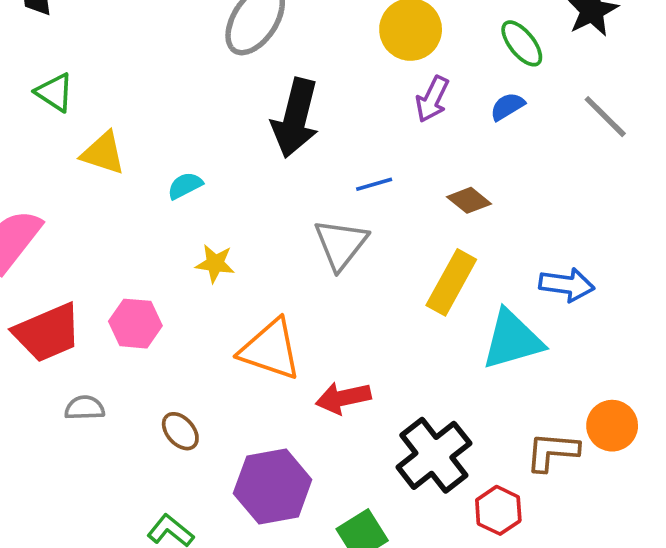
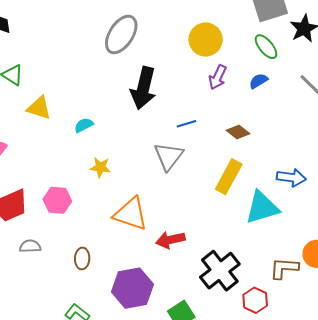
brown ellipse: (180, 431) -> (82, 258), turned 45

